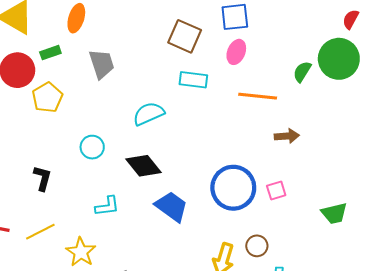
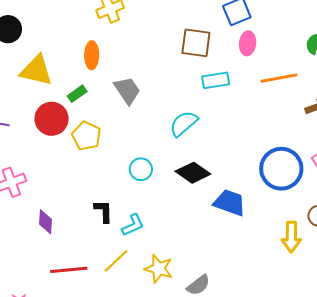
cyan L-shape: (107, 206) -> (133, 225), moved

